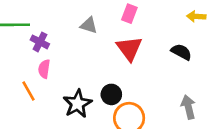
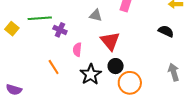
red triangle: (129, 48) -> (110, 41), moved
pink semicircle: (44, 69) -> (77, 50), moved

